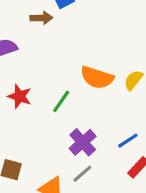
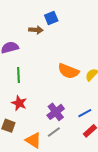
red star: (20, 96) -> (19, 103), moved
green line: (61, 101) -> (18, 75), moved, turned -42

